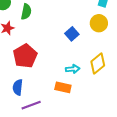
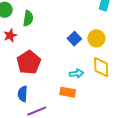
yellow circle: (99, 23) -> (96, 38), moved
yellow diamond: (98, 63) -> (101, 67), turned -50

